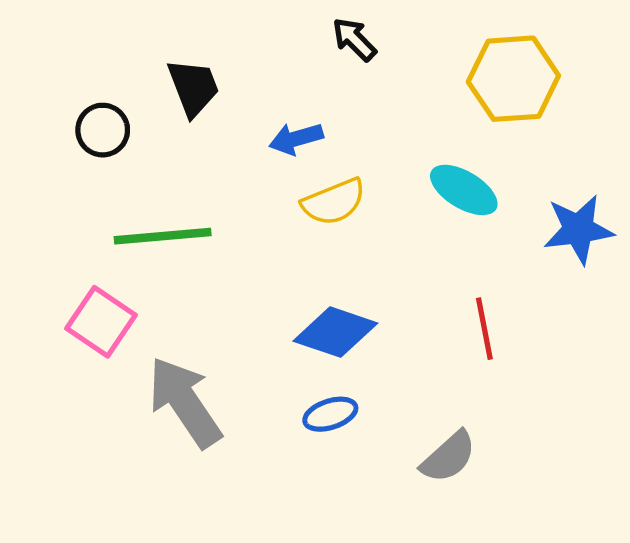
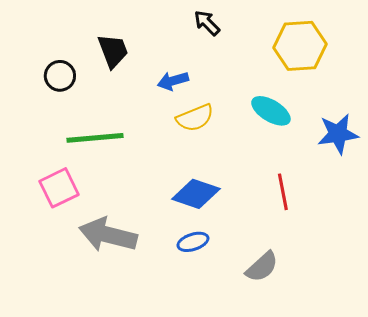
pink square: (101, 322) -> (59, 188), turned 30
gray arrow: (185, 402) -> (108, 235), turned -42

